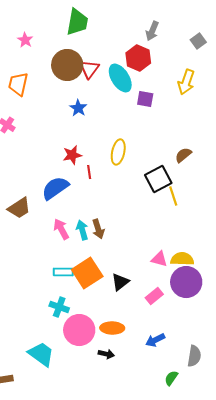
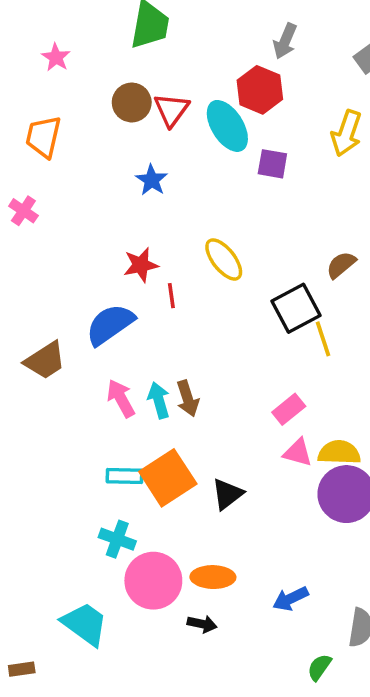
brown circle: (67, 65) -> (132, 102), size x0.7
yellow ellipse: (118, 152) -> (224, 259), turned -50
pink rectangle: (154, 296) -> (289, 409), moved

